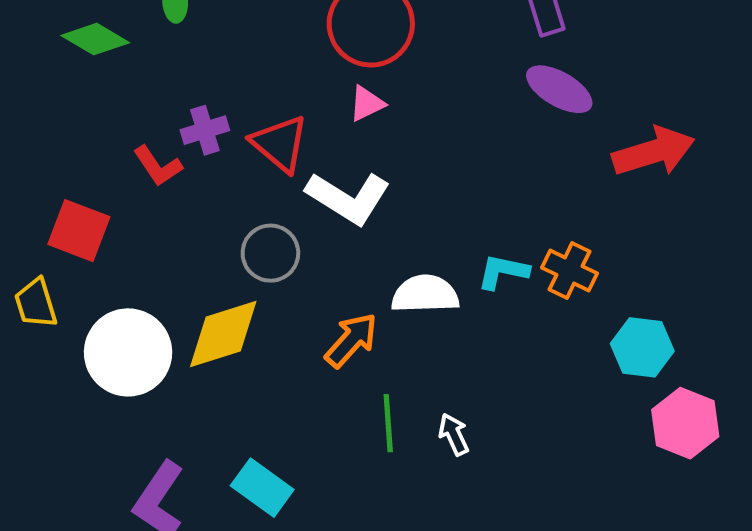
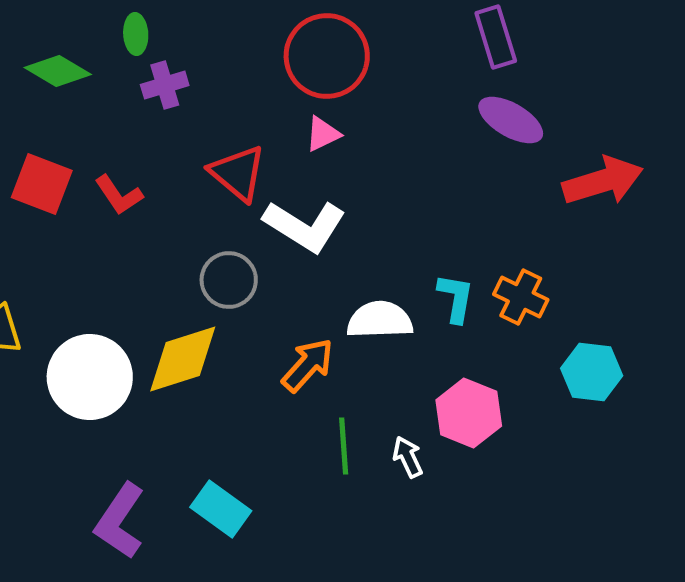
purple cross: (205, 130) -> (165, 85), moved
red square: (79, 231) -> (42, 184), moved
cyan L-shape: (503, 272) -> (456, 298), turned 88
pink hexagon: (685, 423) -> (469, 413), moved

